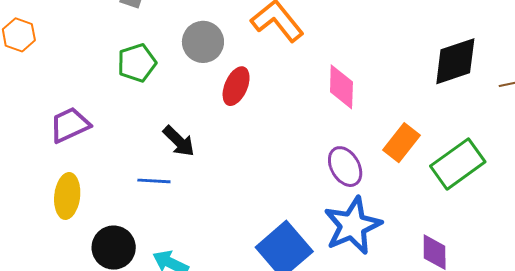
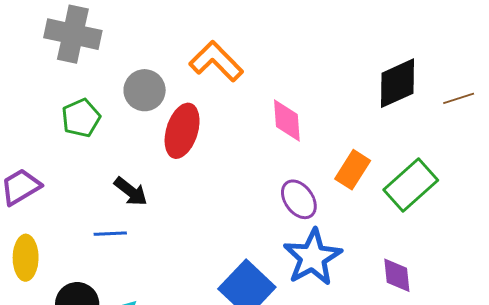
red ellipse: (236, 86) -> (182, 131), size x1.4

